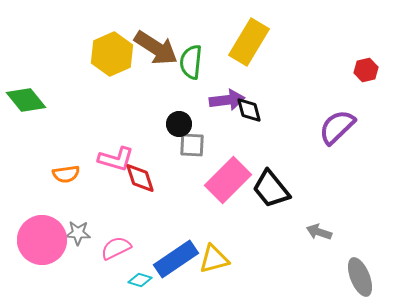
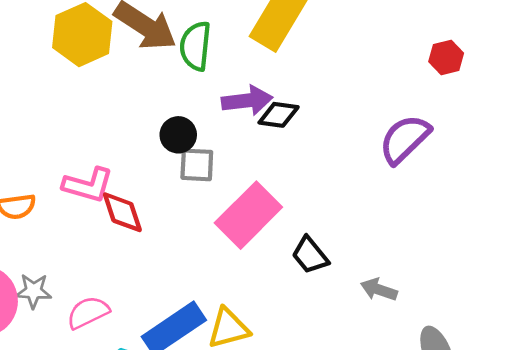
black diamond: (249, 110) -> (279, 115), turned -68
black trapezoid: (271, 189) -> (310, 255), moved, size x0.7

